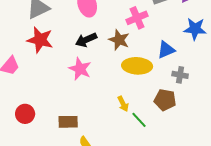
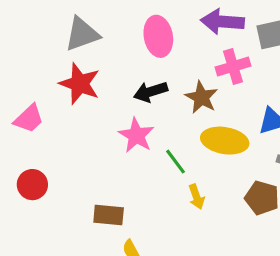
red circle: (25, 114) -> (32, 185), moved
green line: (139, 120) -> (175, 162), moved

